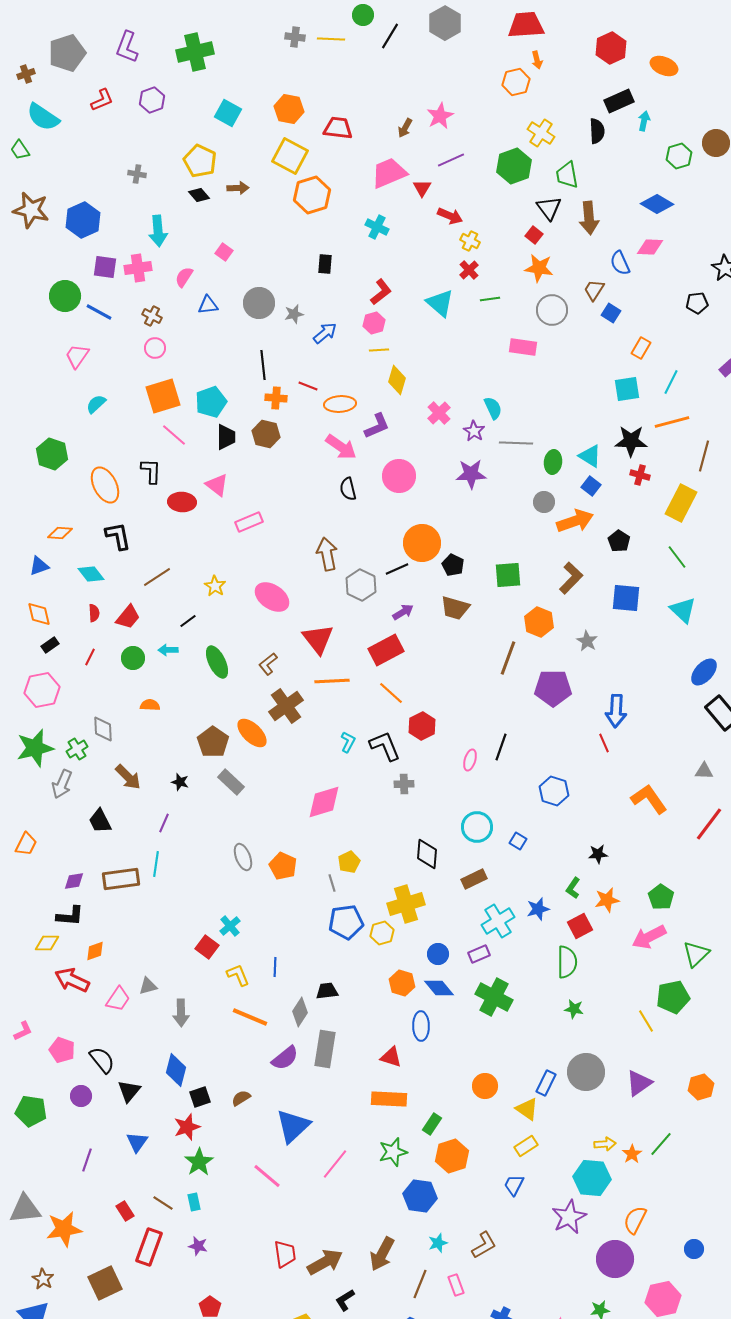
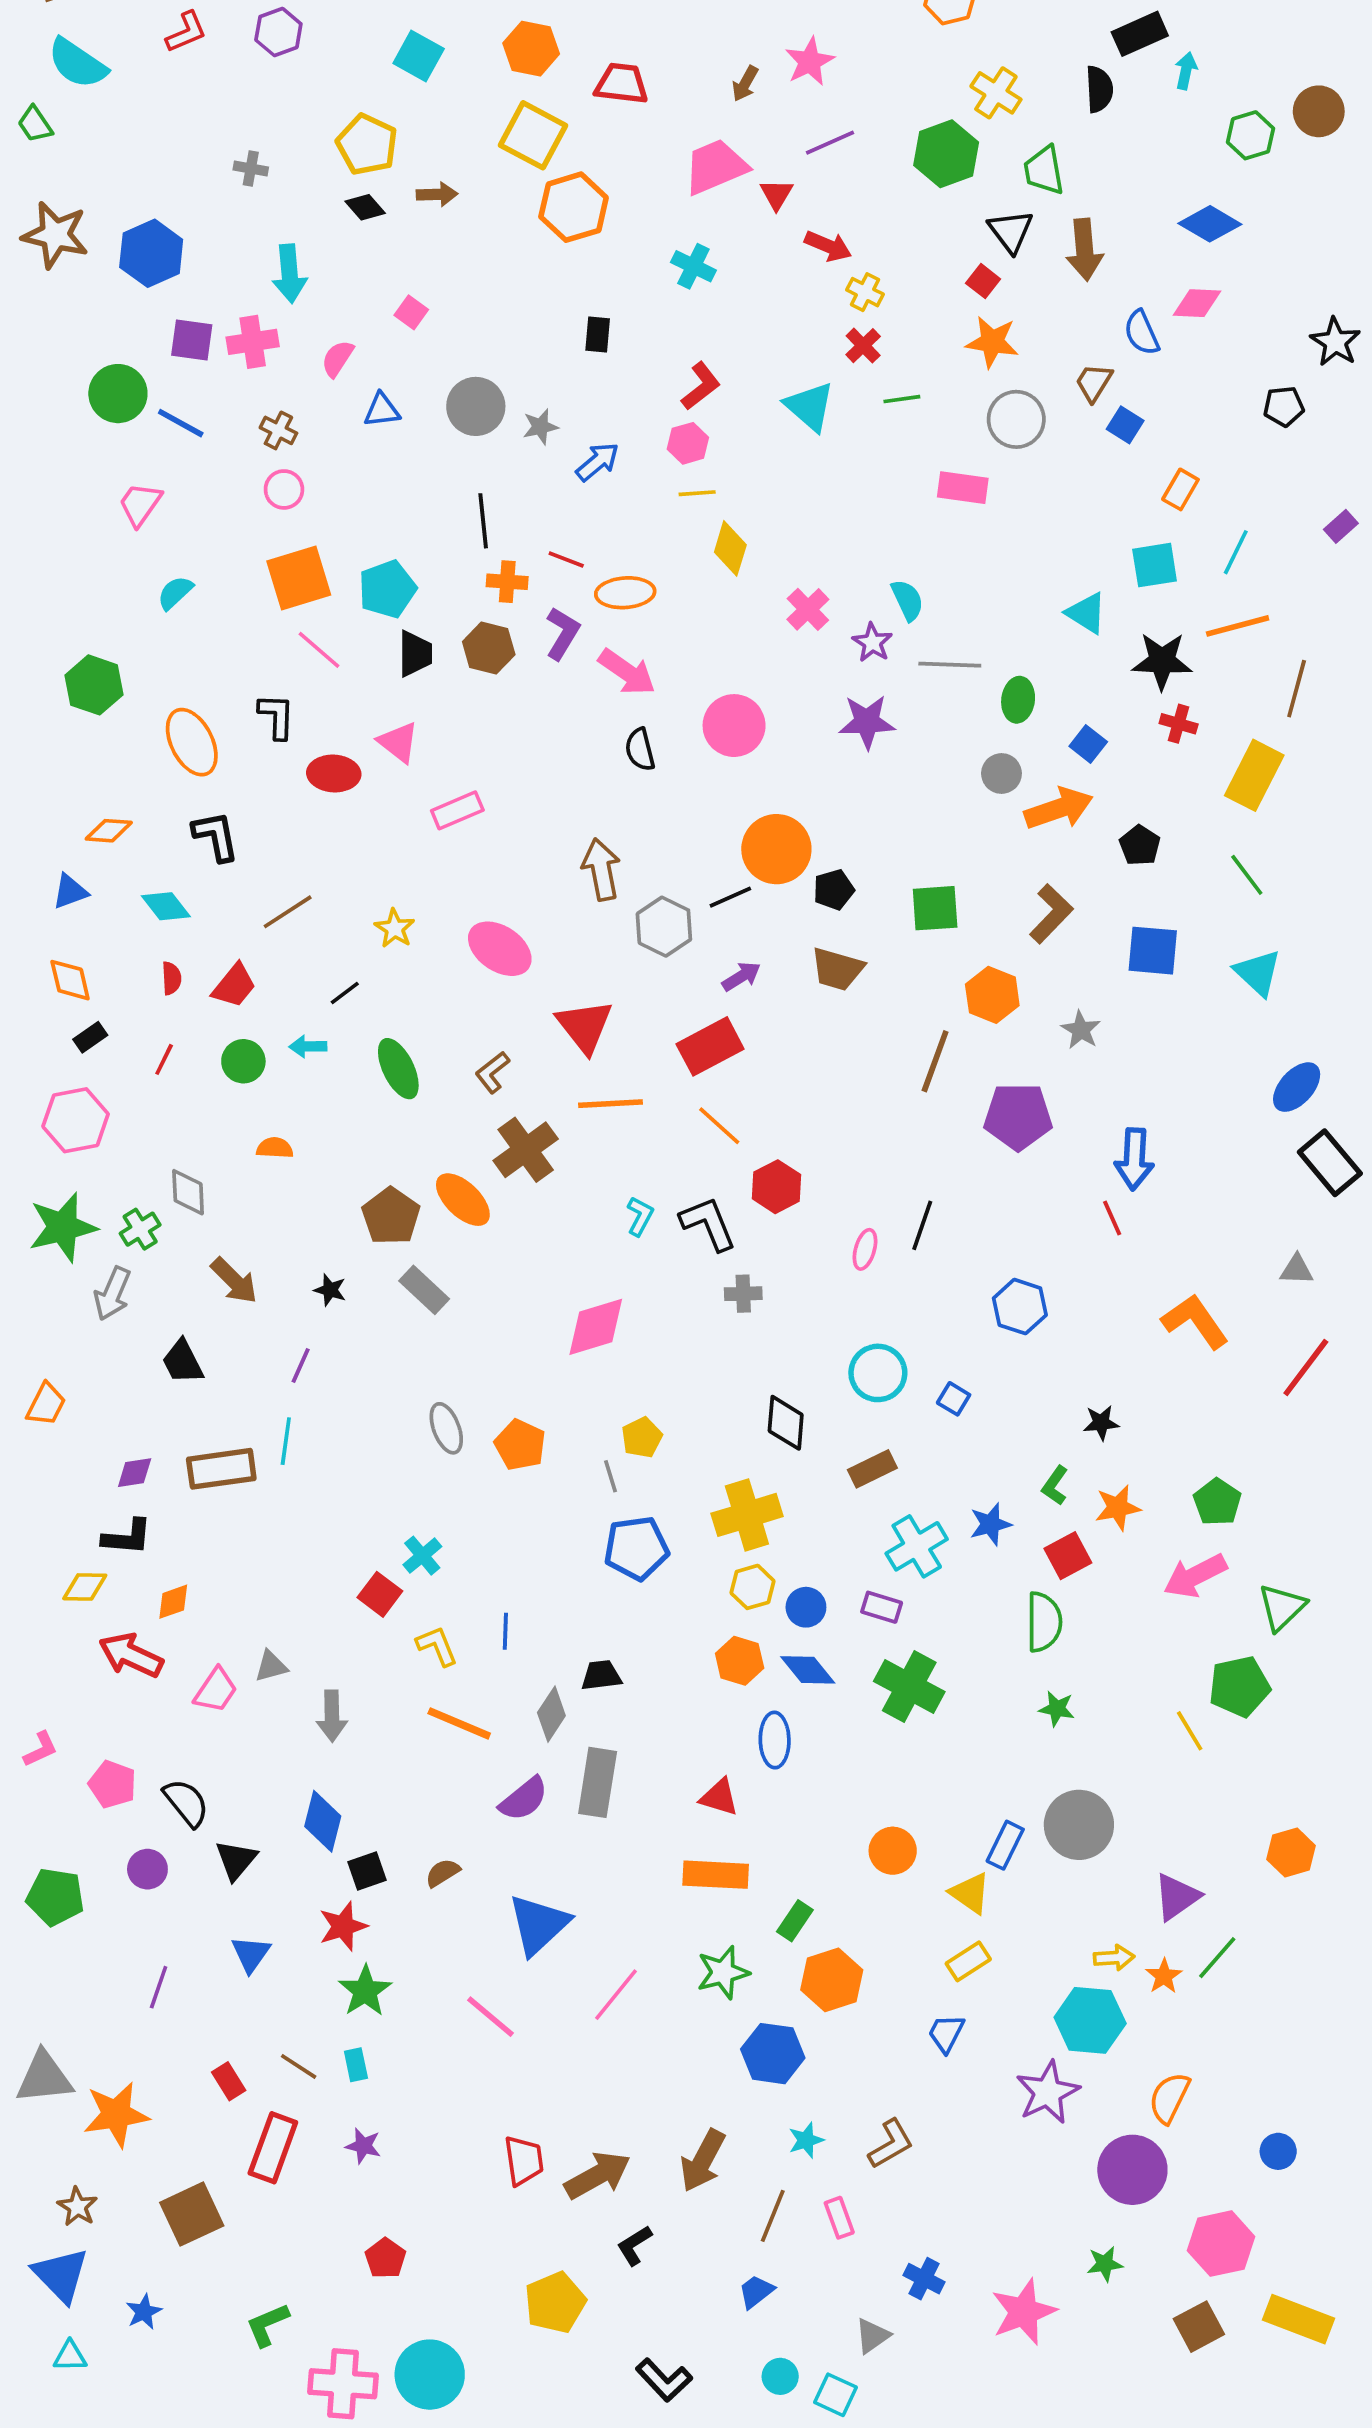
purple L-shape: (377, 426) -> (562, 633), moved, turned -36
cyan triangle: (590, 456) -> (1086, 613), moved
black pentagon: (453, 565) -> (834, 890), turned 30
yellow hexagon: (382, 933) -> (752, 1587), moved
purple rectangle: (479, 954) -> (882, 1607), turned 40
purple triangle: (639, 1083) -> (1177, 1897), moved

